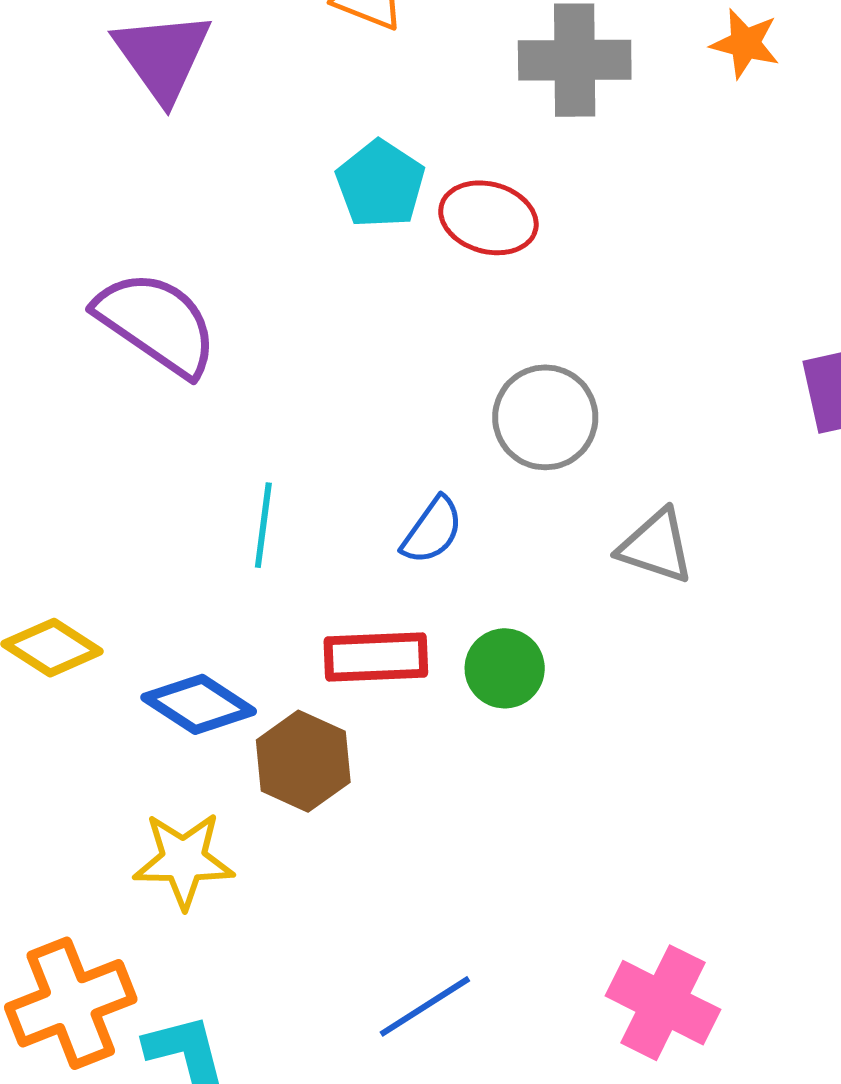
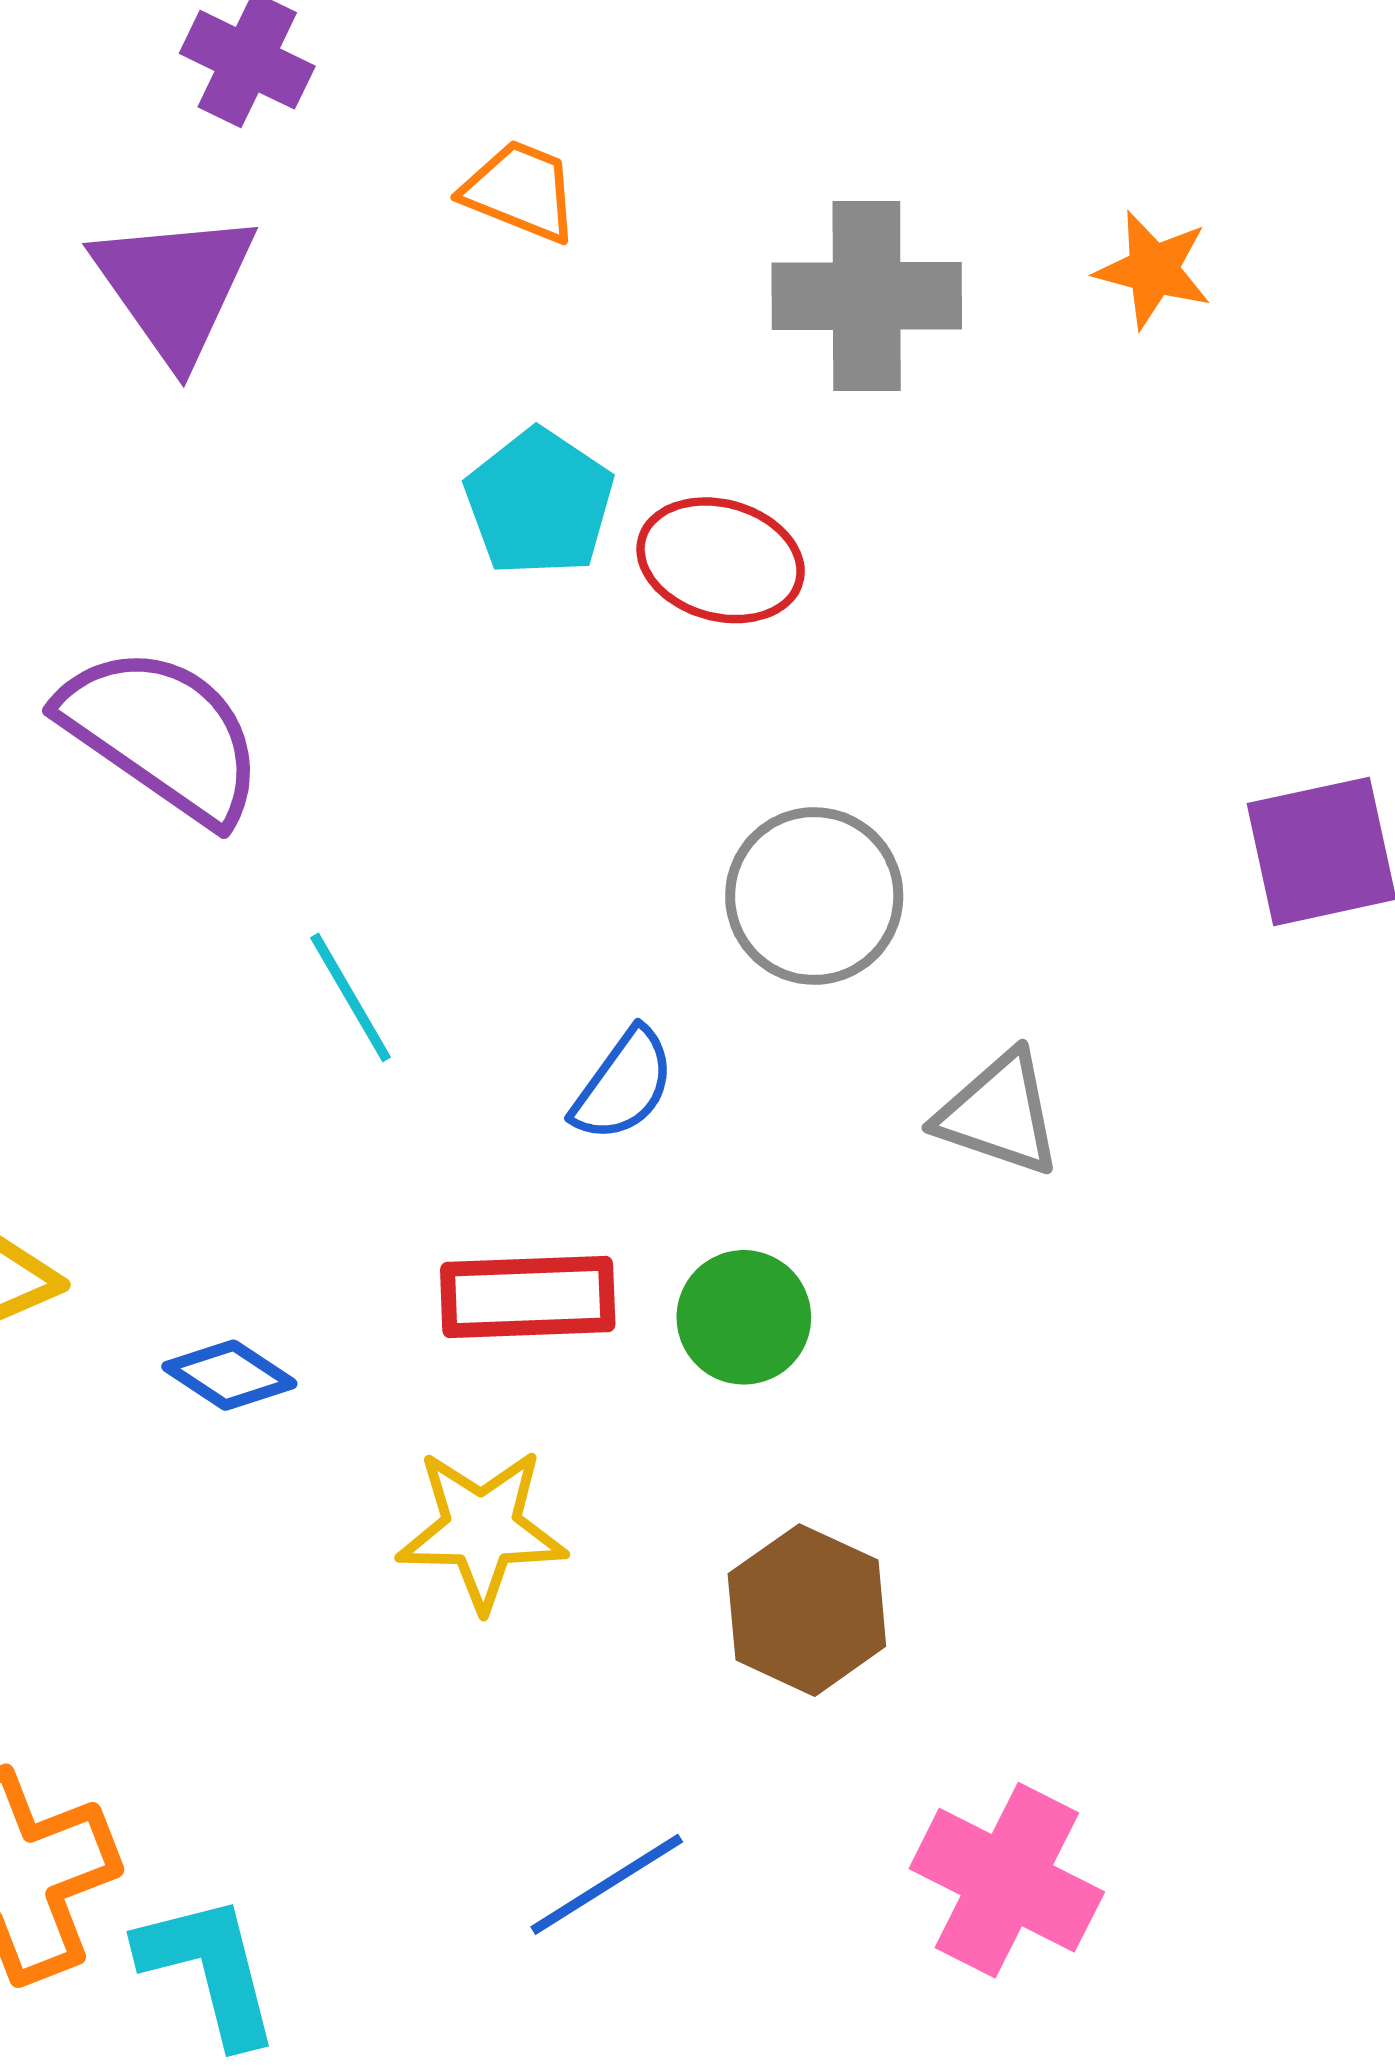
cyan line: (263, 525) -> (351, 997), moved, turned -38
blue diamond: (199, 704) -> (229, 1375), size x0.7
brown hexagon: (303, 761) -> (807, 1610), moved
yellow star: (184, 860) -> (482, 1529), moved

